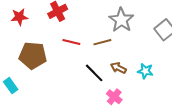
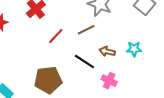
red line: (71, 42) -> (56, 36), turned -48
brown pentagon: (33, 55) -> (48, 80), moved

